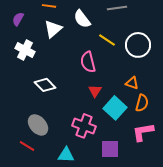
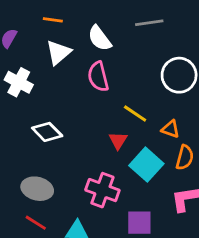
yellow line: (107, 40) -> (135, 113), moved
pink semicircle: (88, 62) -> (98, 77), moved
gray ellipse: (38, 125) -> (37, 189), turned -35
red line: (27, 146) -> (36, 223), moved

